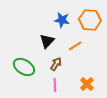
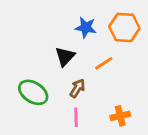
orange cross: (87, 84) -> (120, 116), turned 32

